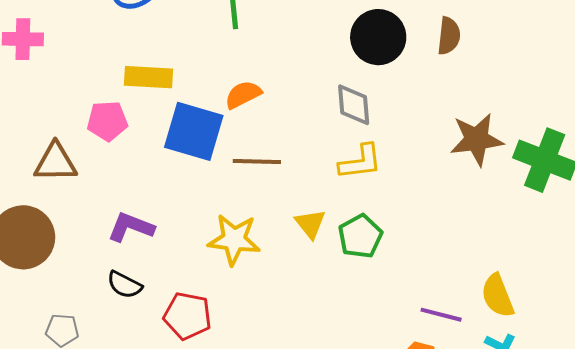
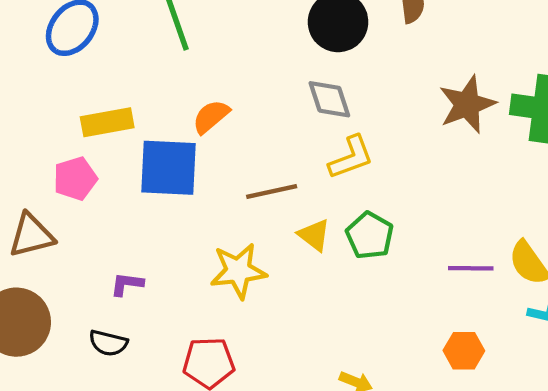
brown line: (257, 162) -> (272, 191), moved
purple L-shape: (131, 227) -> (127, 284), size x0.7
black semicircle: (125, 285) -> (108, 343), moved
purple line: (441, 315) -> (471, 268), moved

